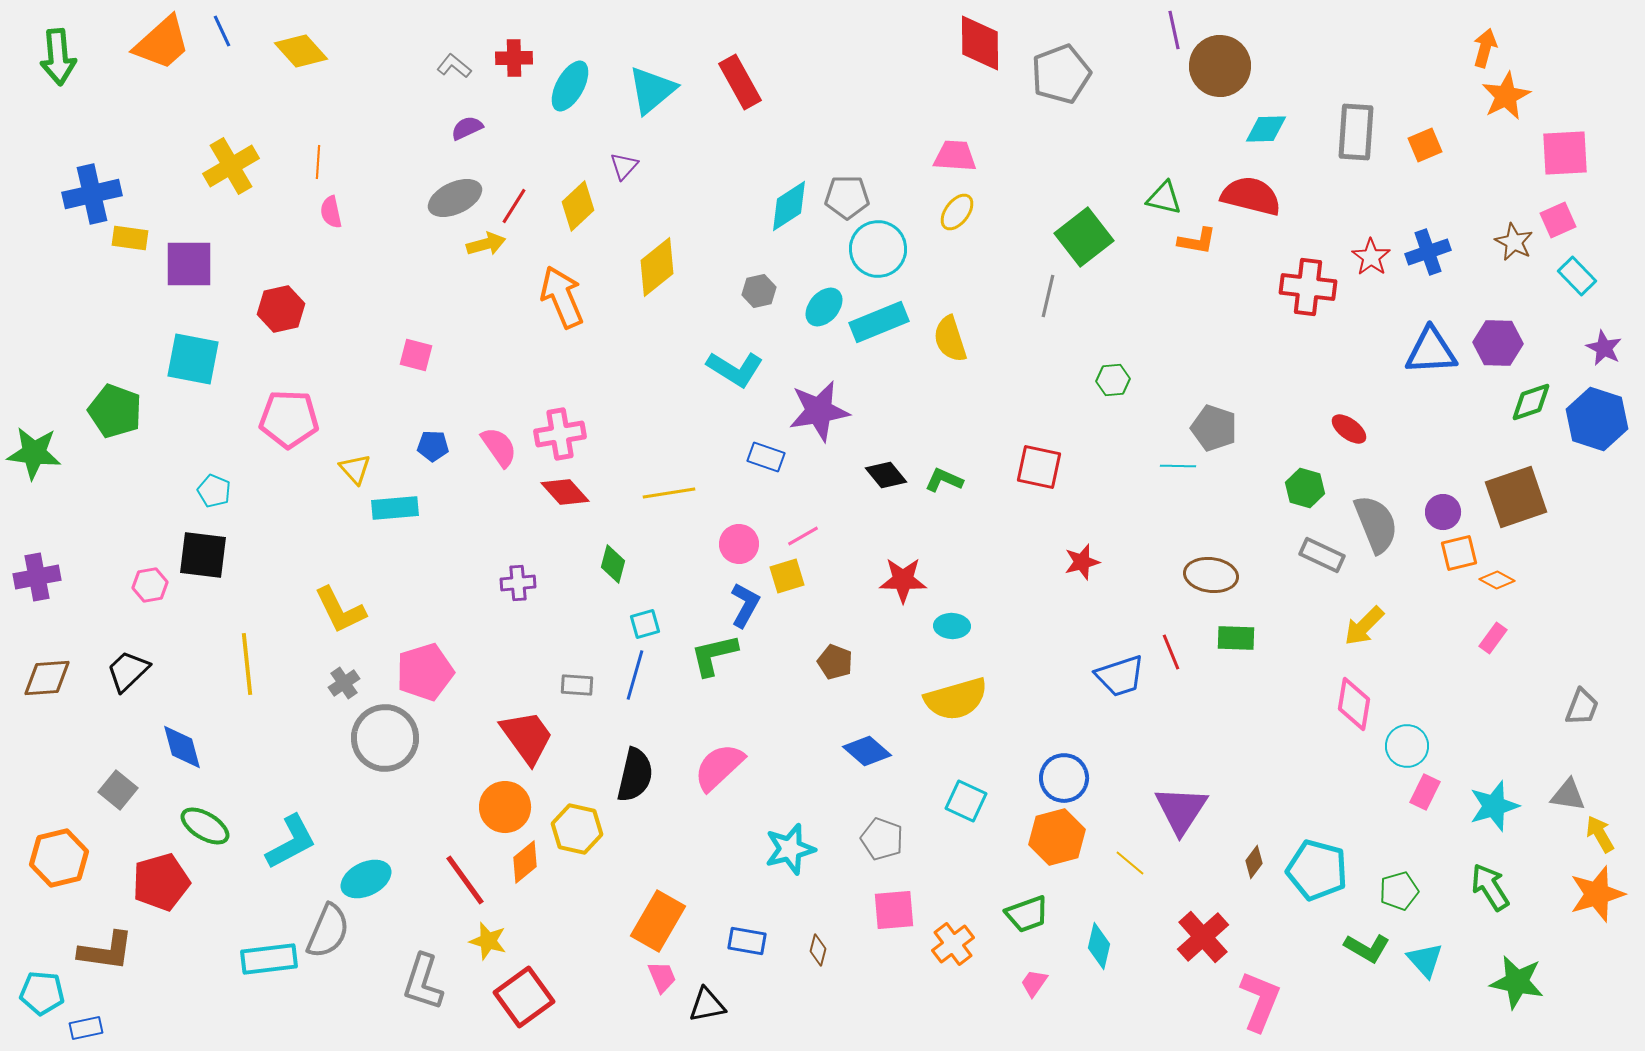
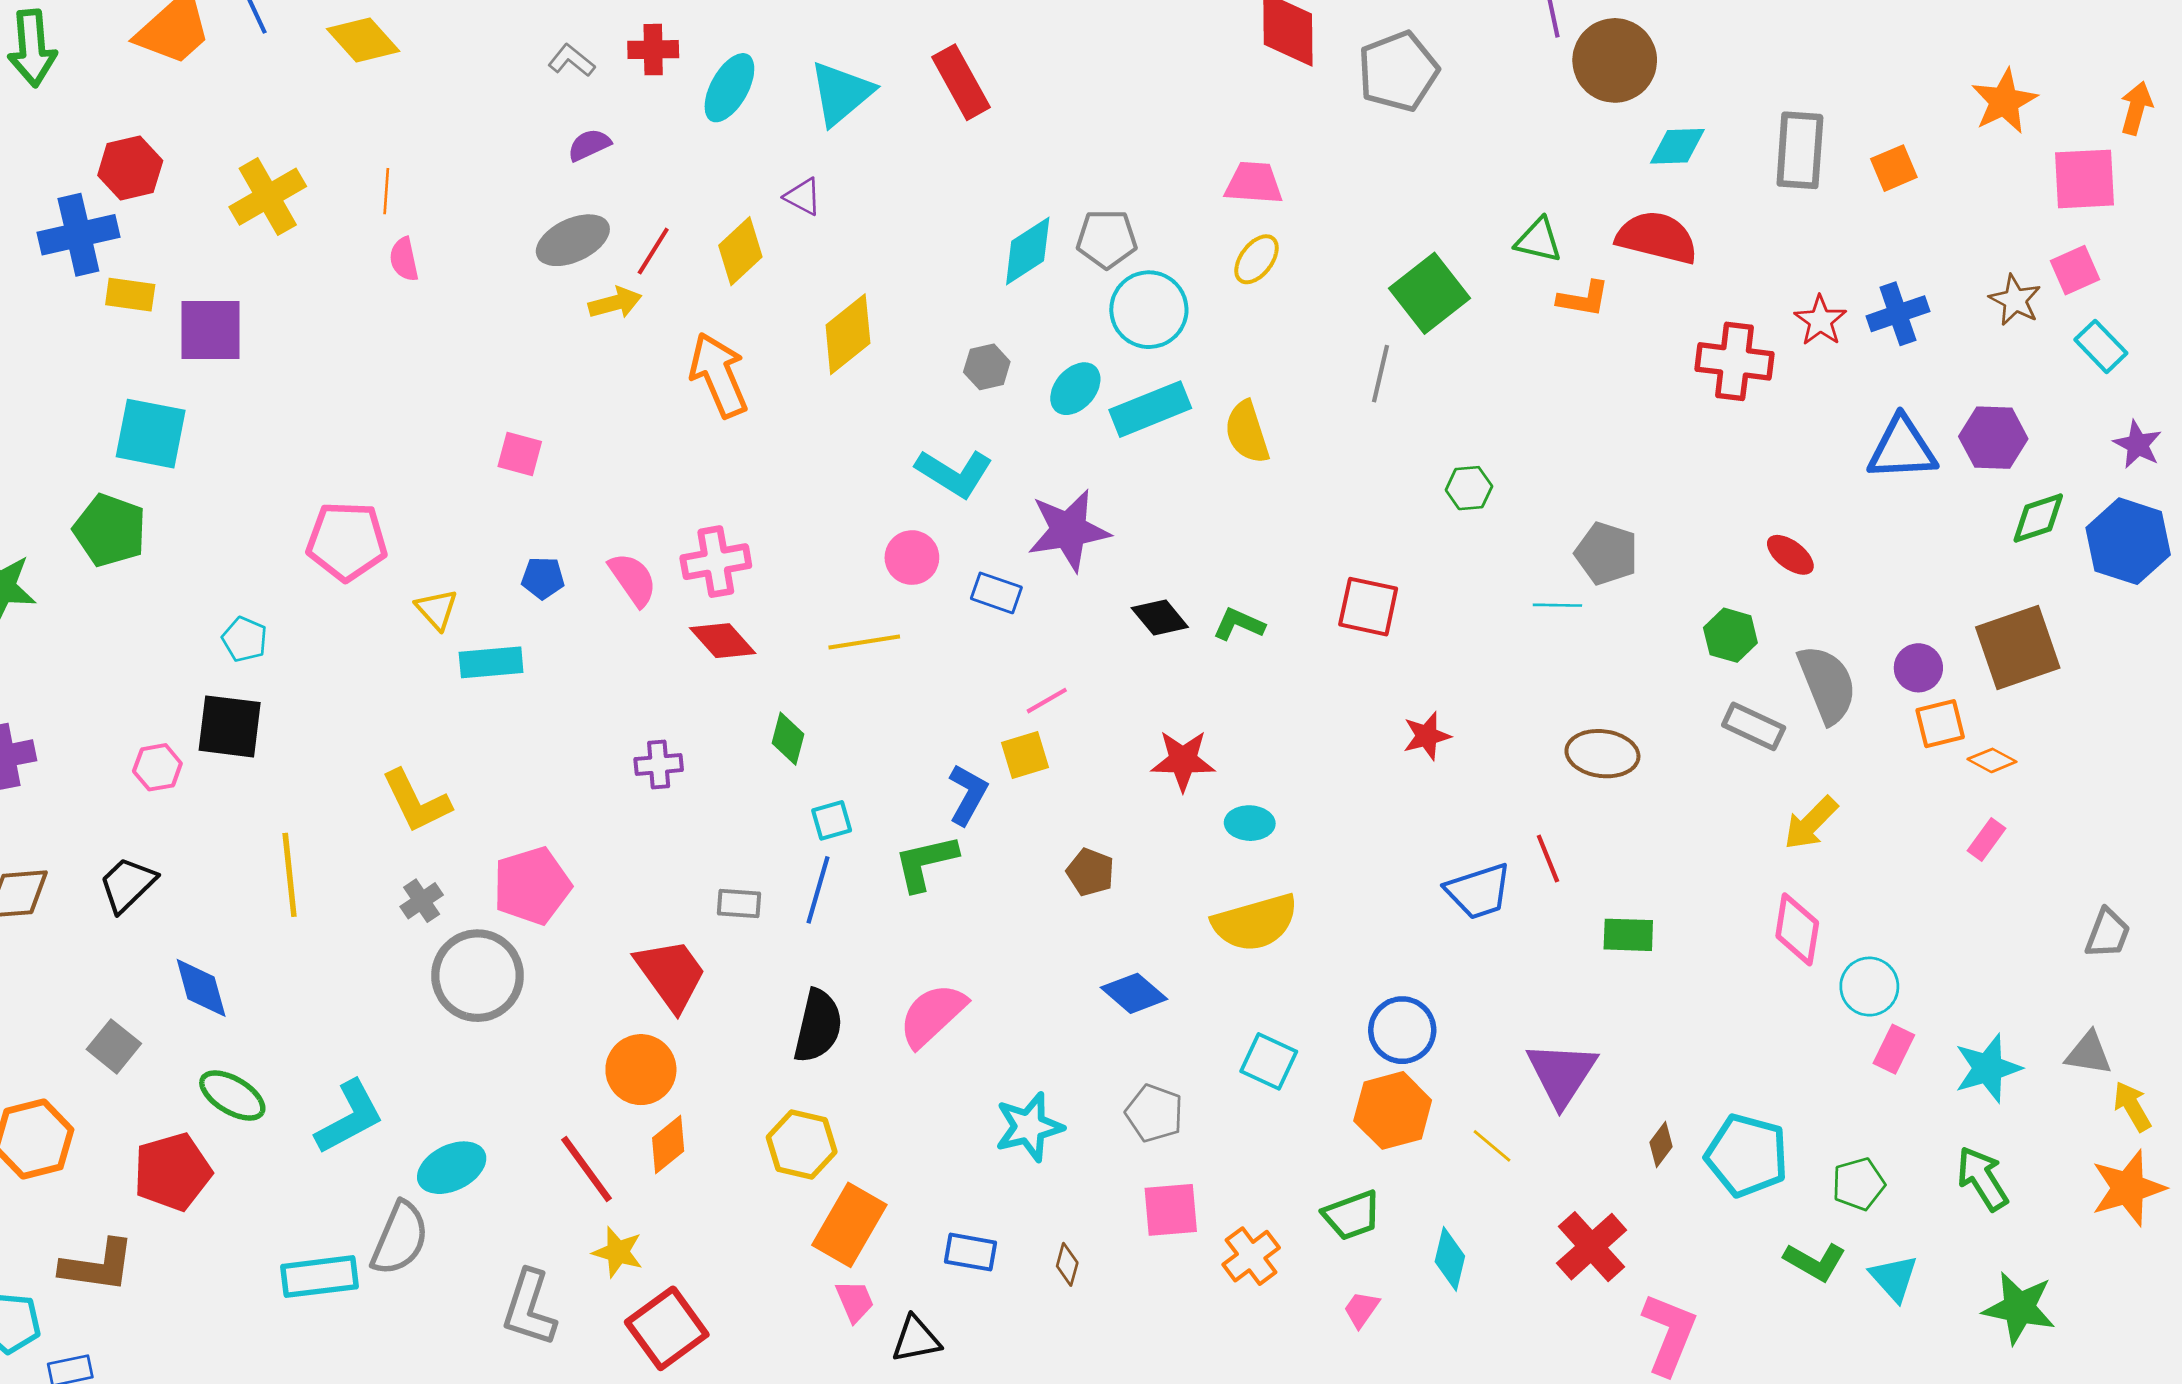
orange arrow: (1485, 48) -> (2136, 108), moved
purple triangle: (624, 166) -> (803, 197), turned -44
red hexagon: (281, 309) -> (130, 168), moved
cyan square: (193, 359) -> (151, 434), moved
pink circle: (739, 544) -> (912, 558), moved
green rectangle: (1236, 638) -> (1628, 935), moved
yellow hexagon: (577, 829) -> (802, 1145), moved

